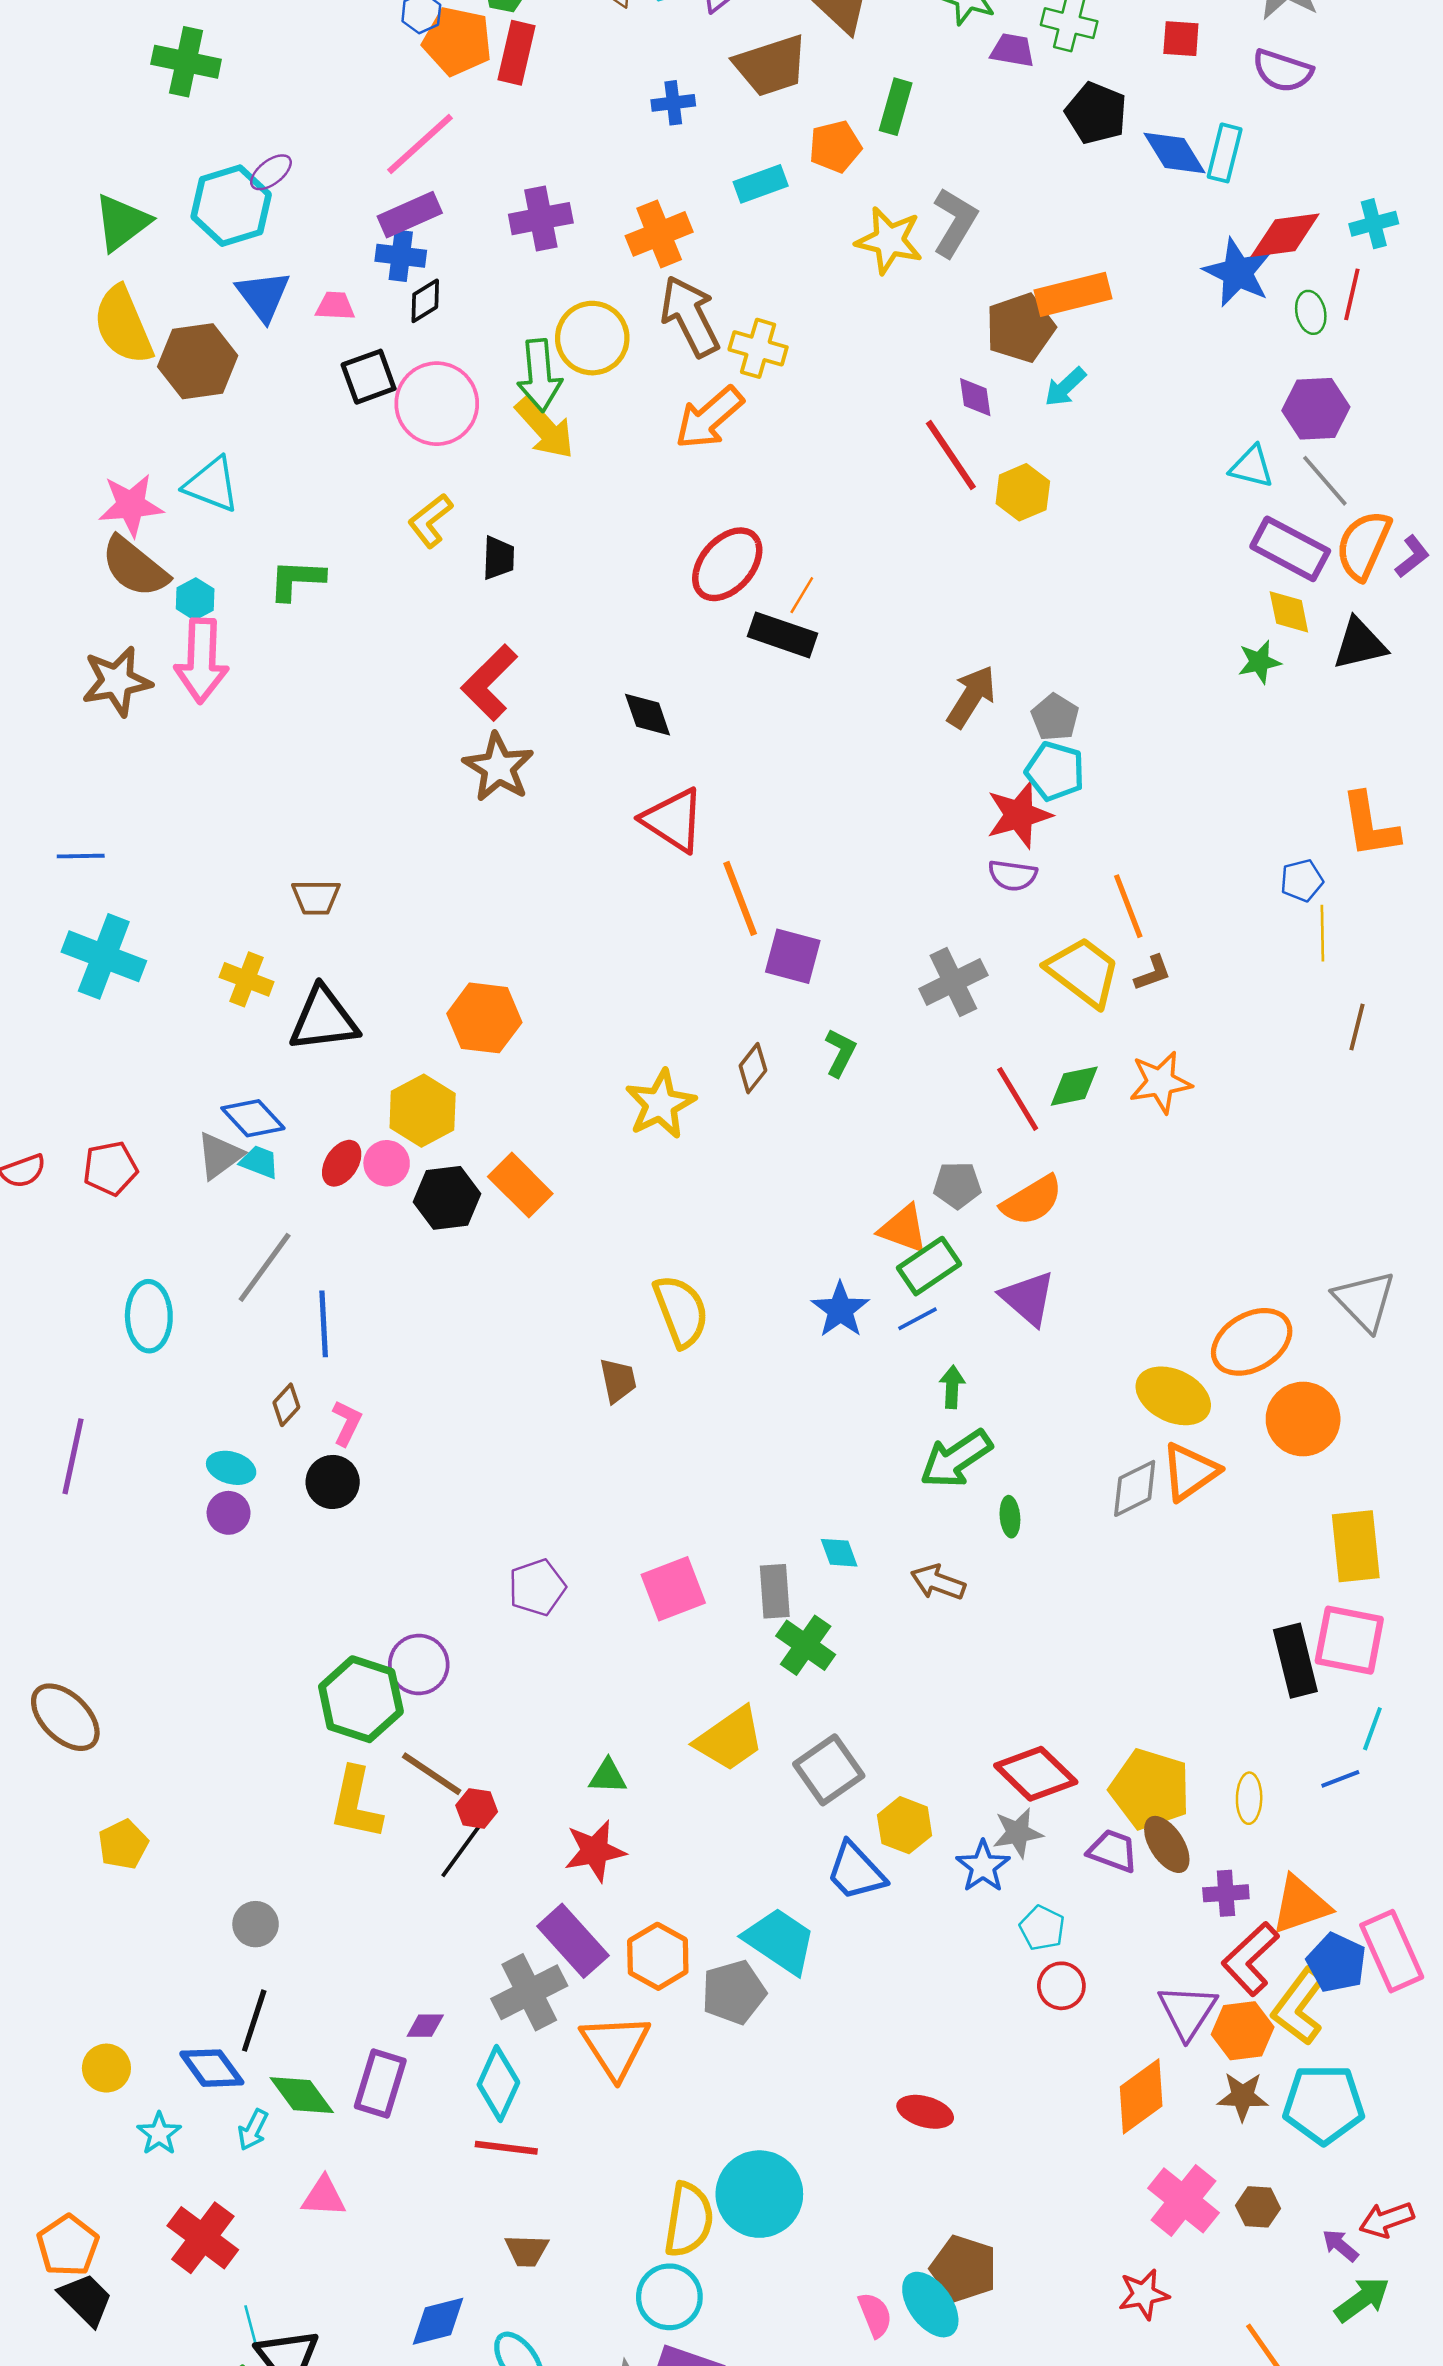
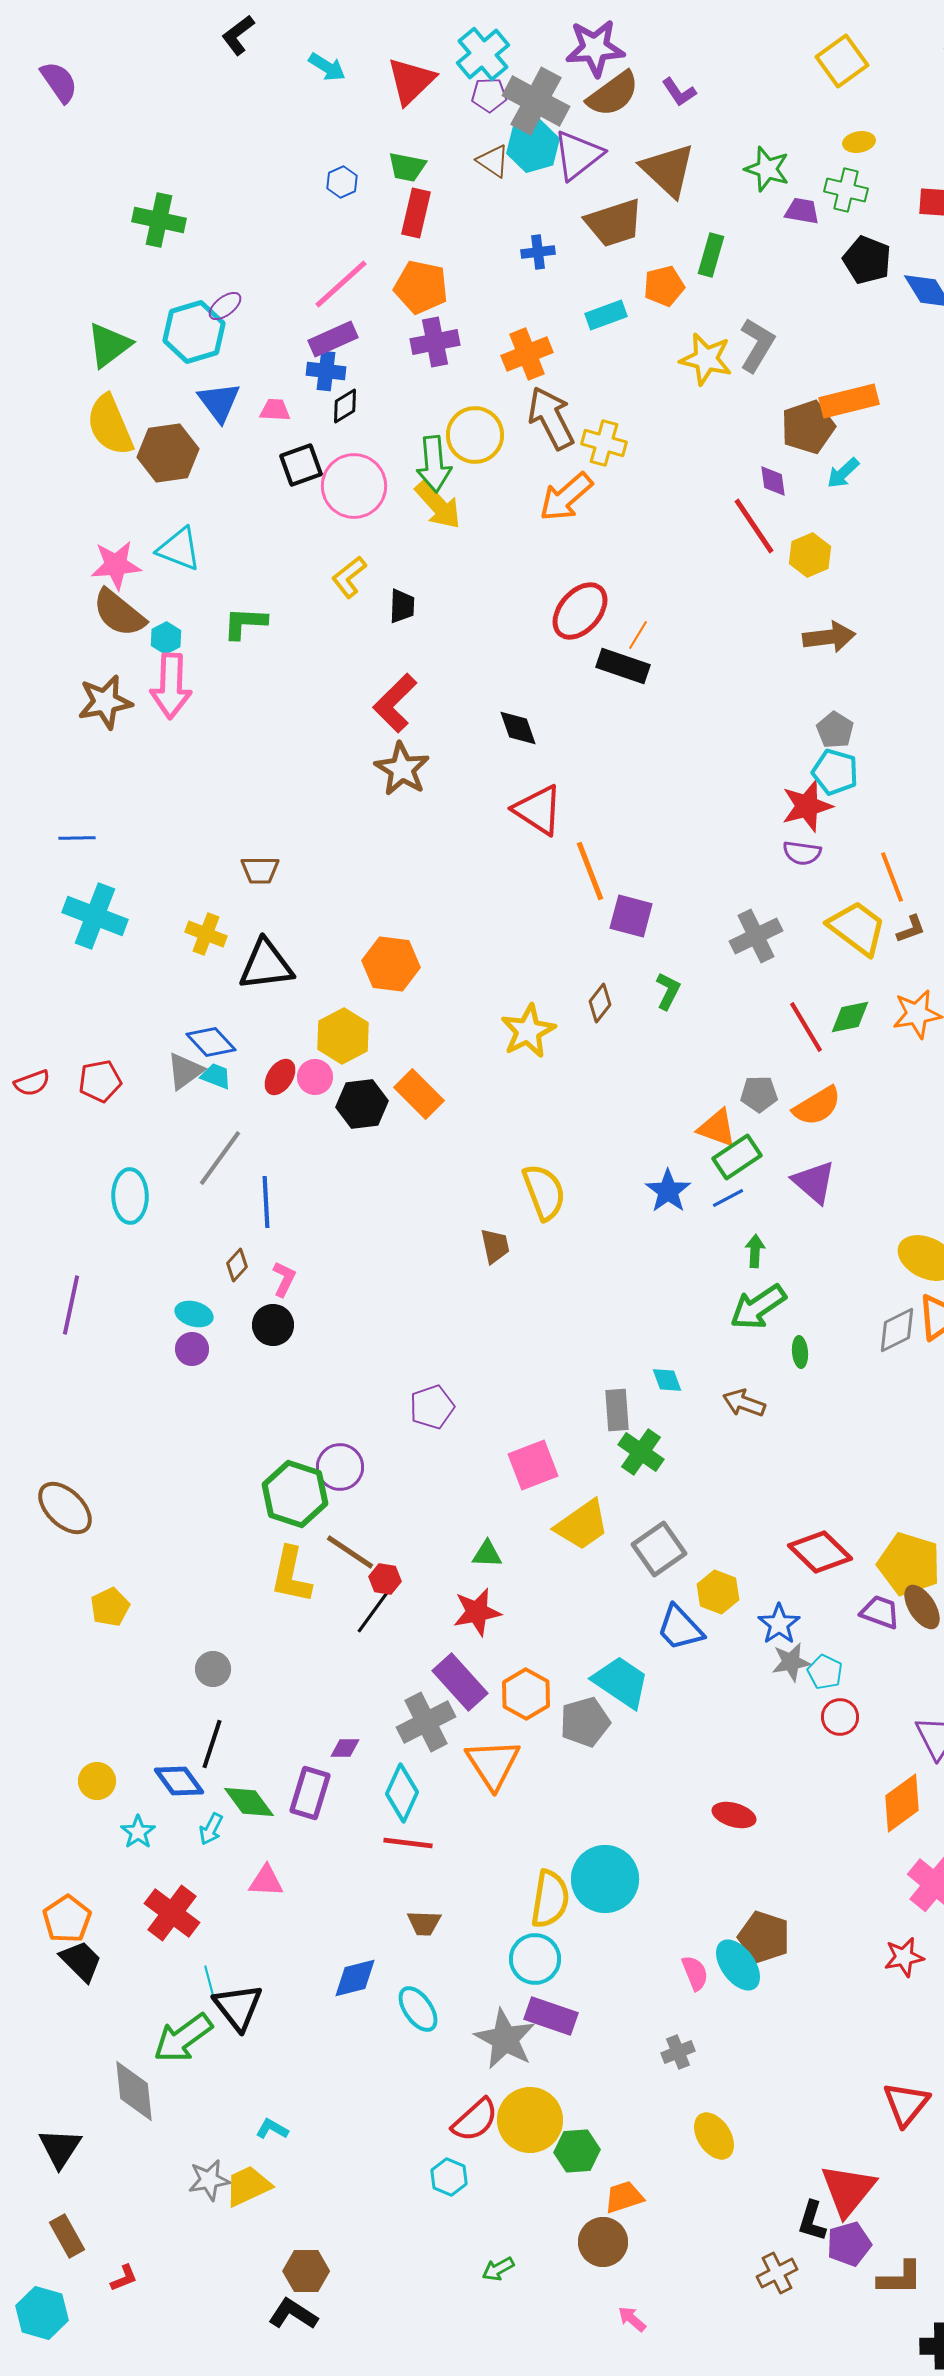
orange pentagon: (457, 41) -> (421, 287), moved
brown arrow: (971, 697) -> (829, 637), moved, turned 51
pink square: (673, 1589) -> (533, 1465), moved
gray star: (1018, 1833) -> (791, 1662), moved

